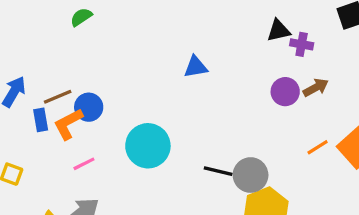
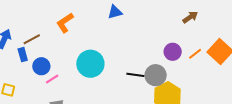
purple circle: (285, 92) -> (173, 52), moved
blue circle: (89, 107) -> (41, 66), moved
orange L-shape: (68, 124) -> (65, 23), moved

